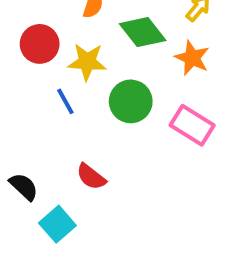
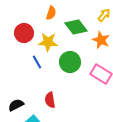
red semicircle: (91, 177) -> (50, 100), turned 42
black semicircle: (24, 187) -> (16, 105), turned -70

